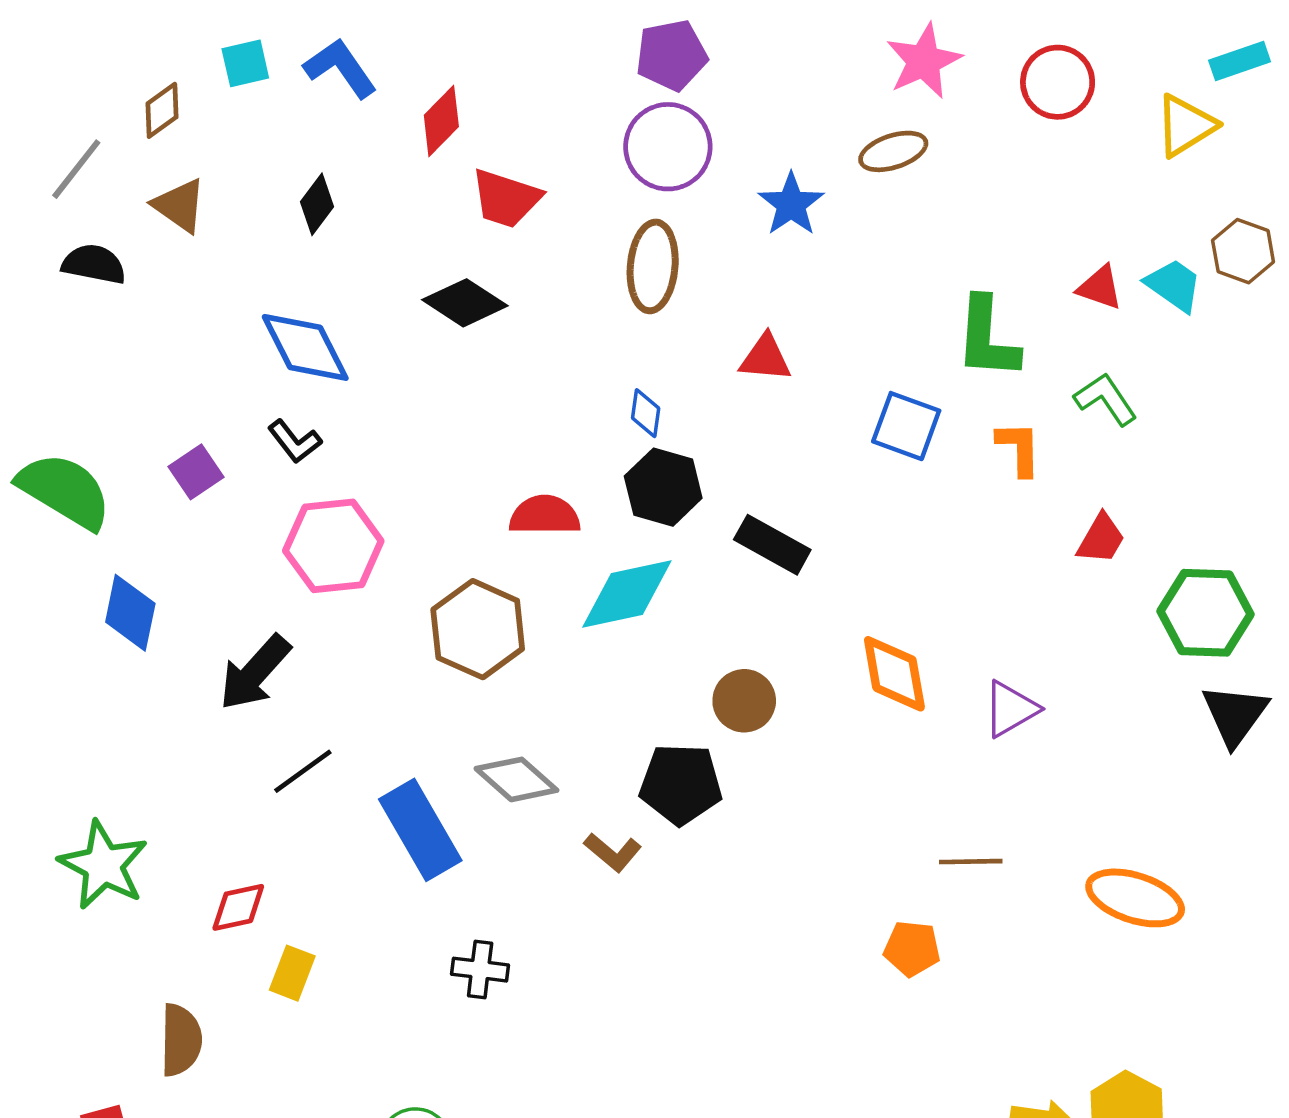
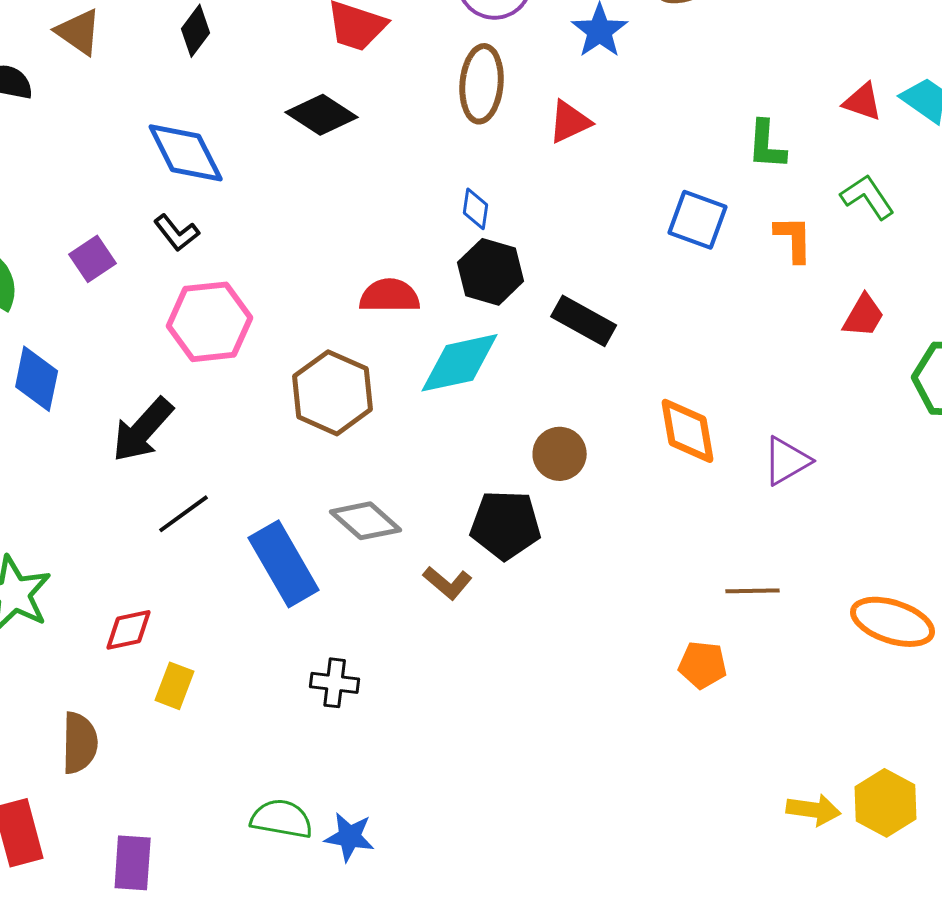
green L-shape: (987, 338) -> (767, 145), size x0.7
red triangle: (765, 358) -> (570, 122), moved, turned -30

